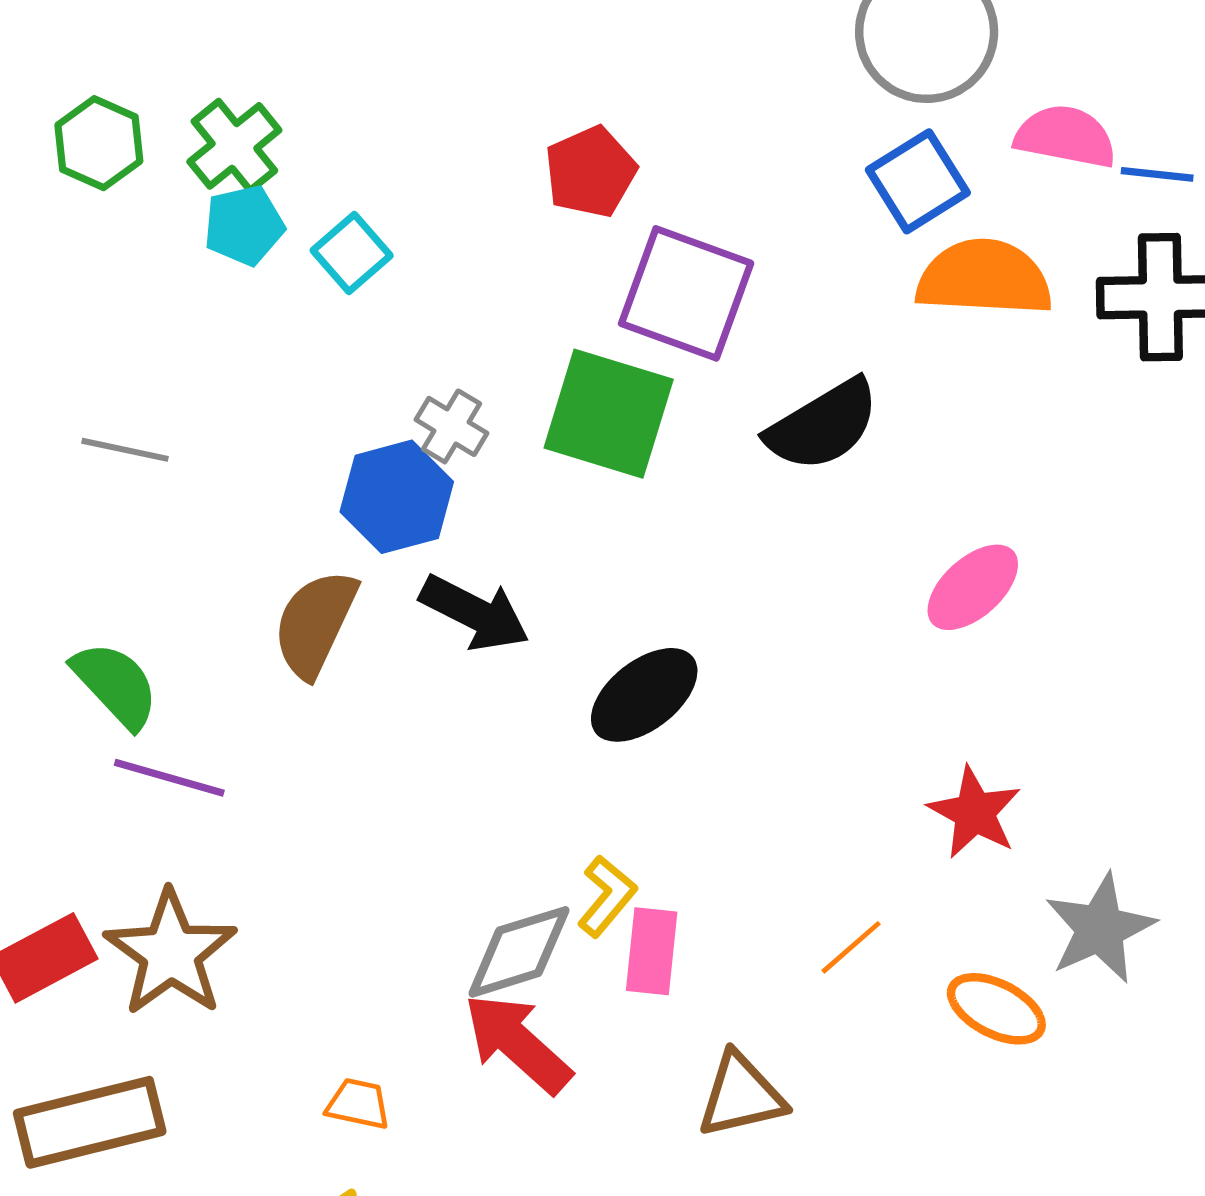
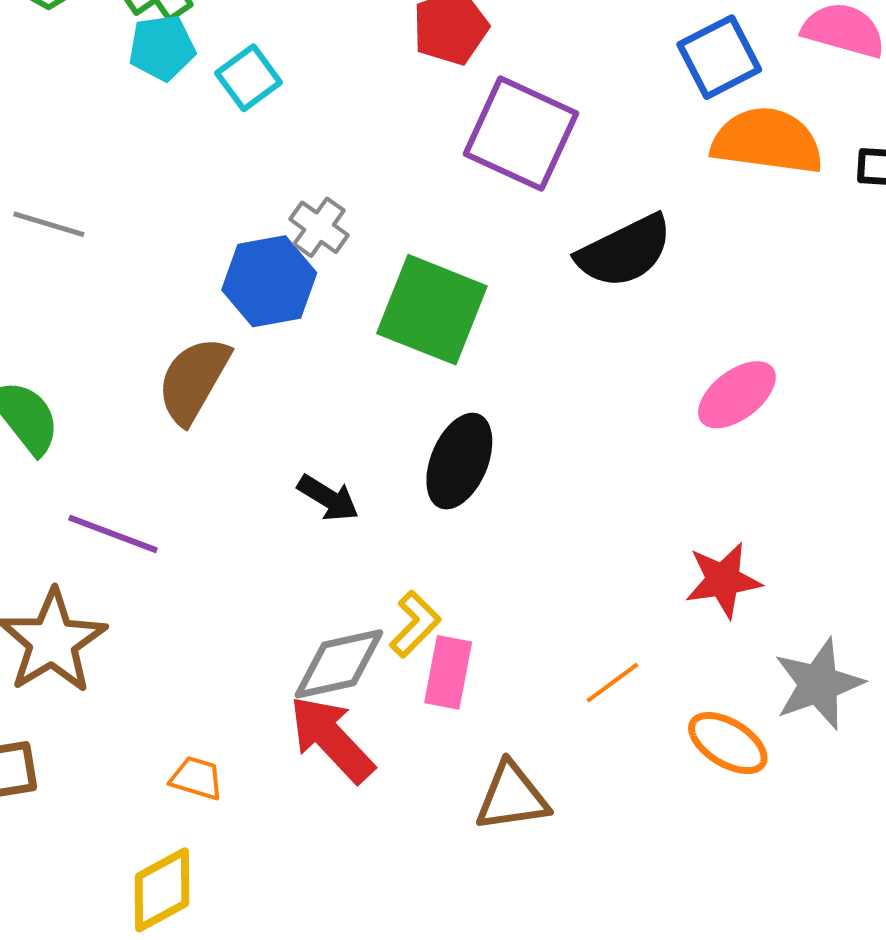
green square: (609, 414) -> (432, 310), moved
black arrow: (475, 613) -> (328, 498), moved, size x0.7
black ellipse: (644, 695) -> (459, 461), turned -34
purple line: (169, 778) -> (113, 534), moved
red star: (975, 812) -> (723, 580), turned 30

